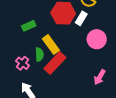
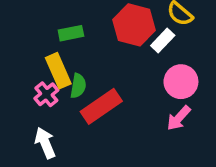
yellow rectangle: (51, 45) -> (58, 71), moved
pink arrow: (100, 77) -> (179, 118), moved

